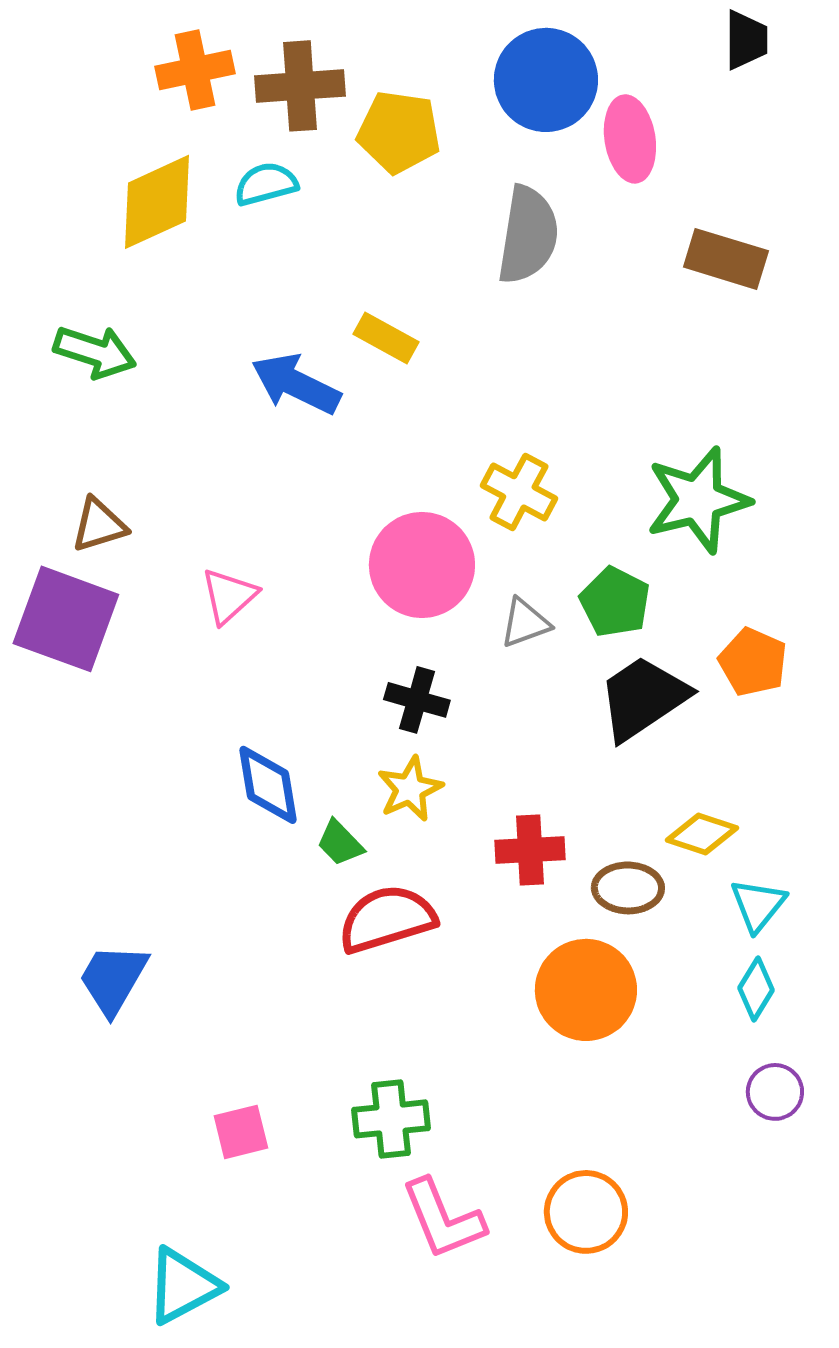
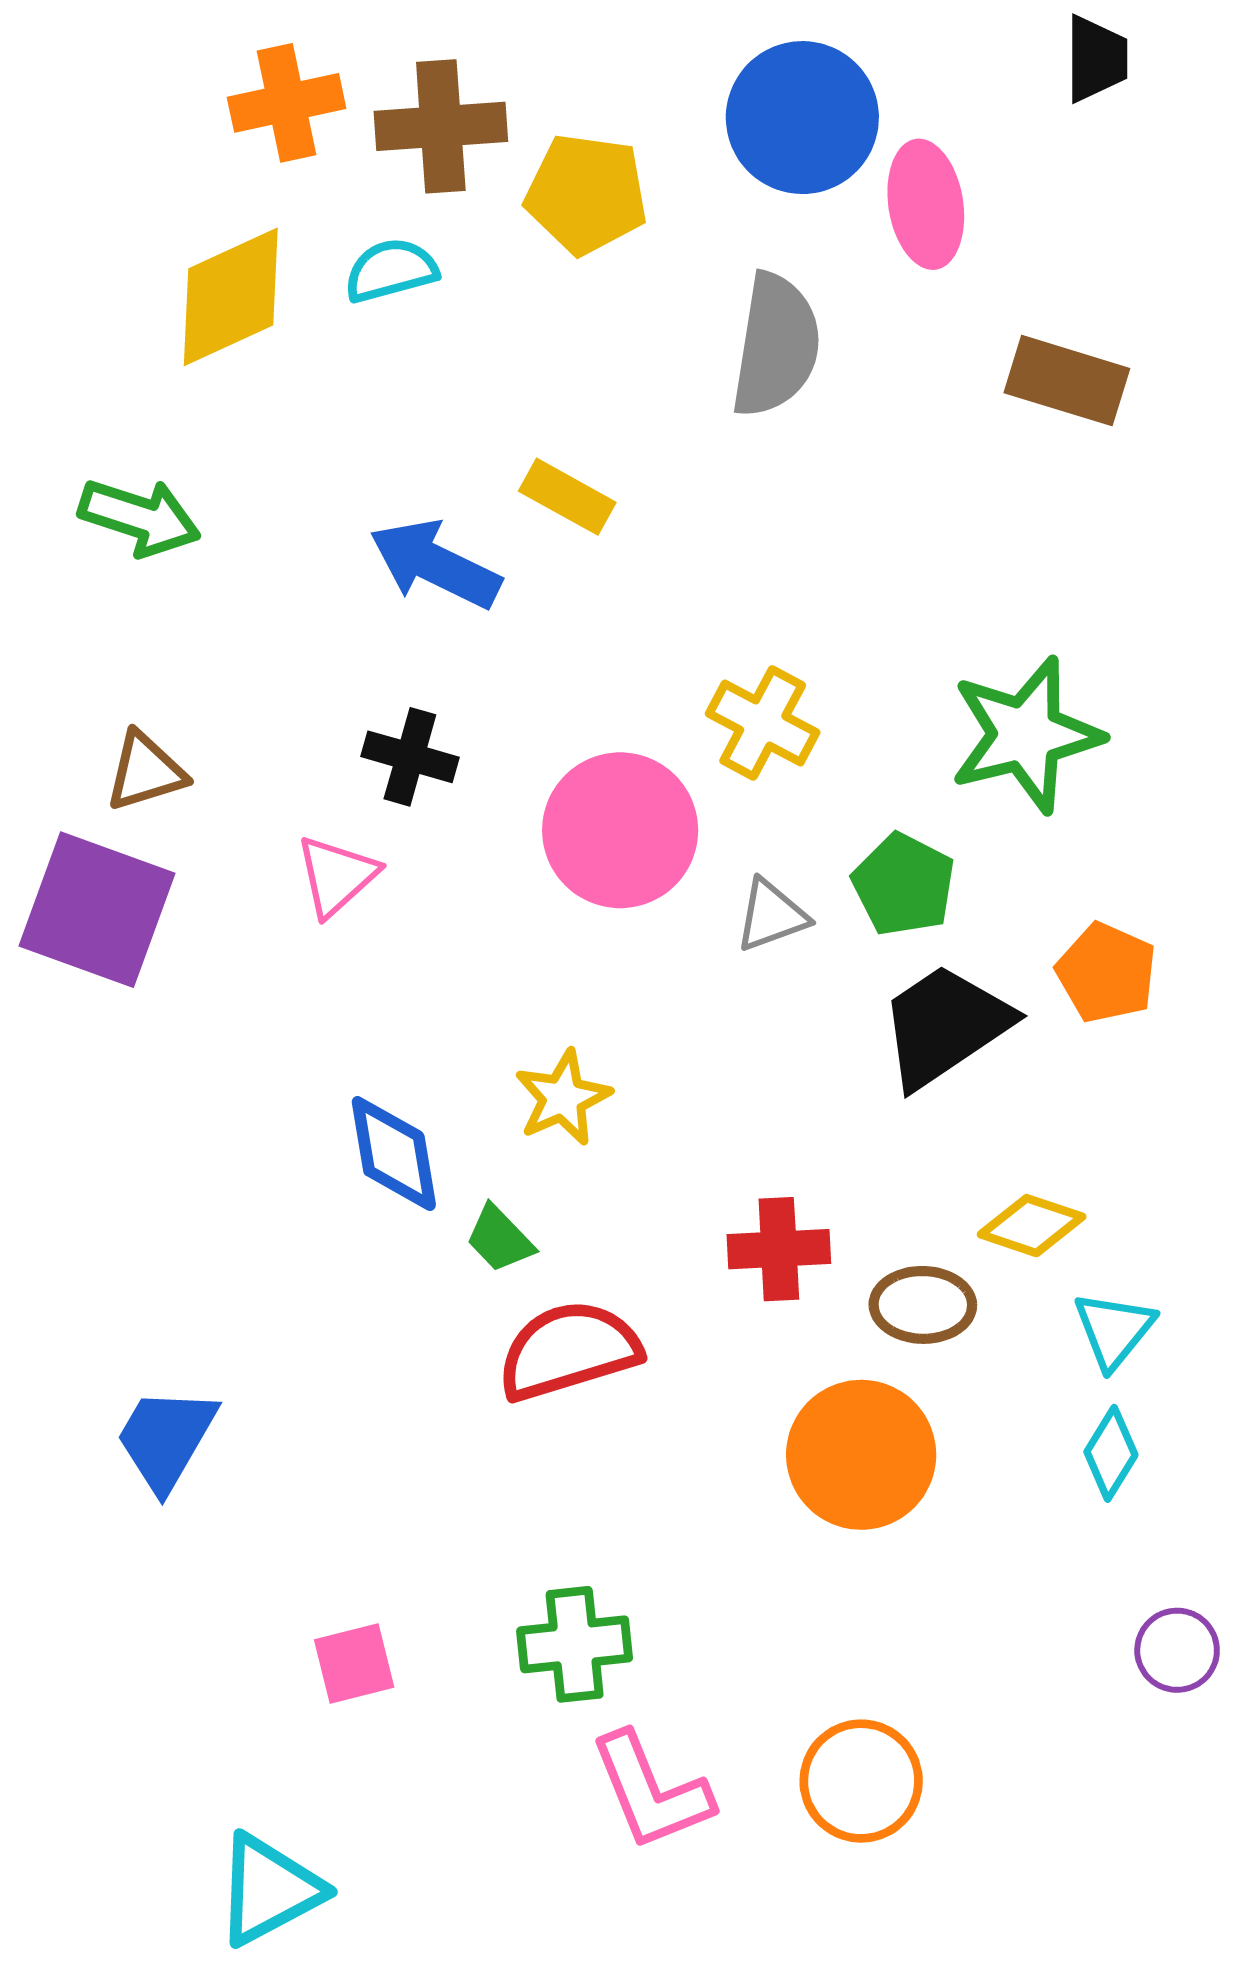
black cross: (417, 700) -> (410, 757), moved
yellow star: (410, 789) -> (563, 1098), moved
purple circle: (775, 1092) -> (1177, 1650), moved

